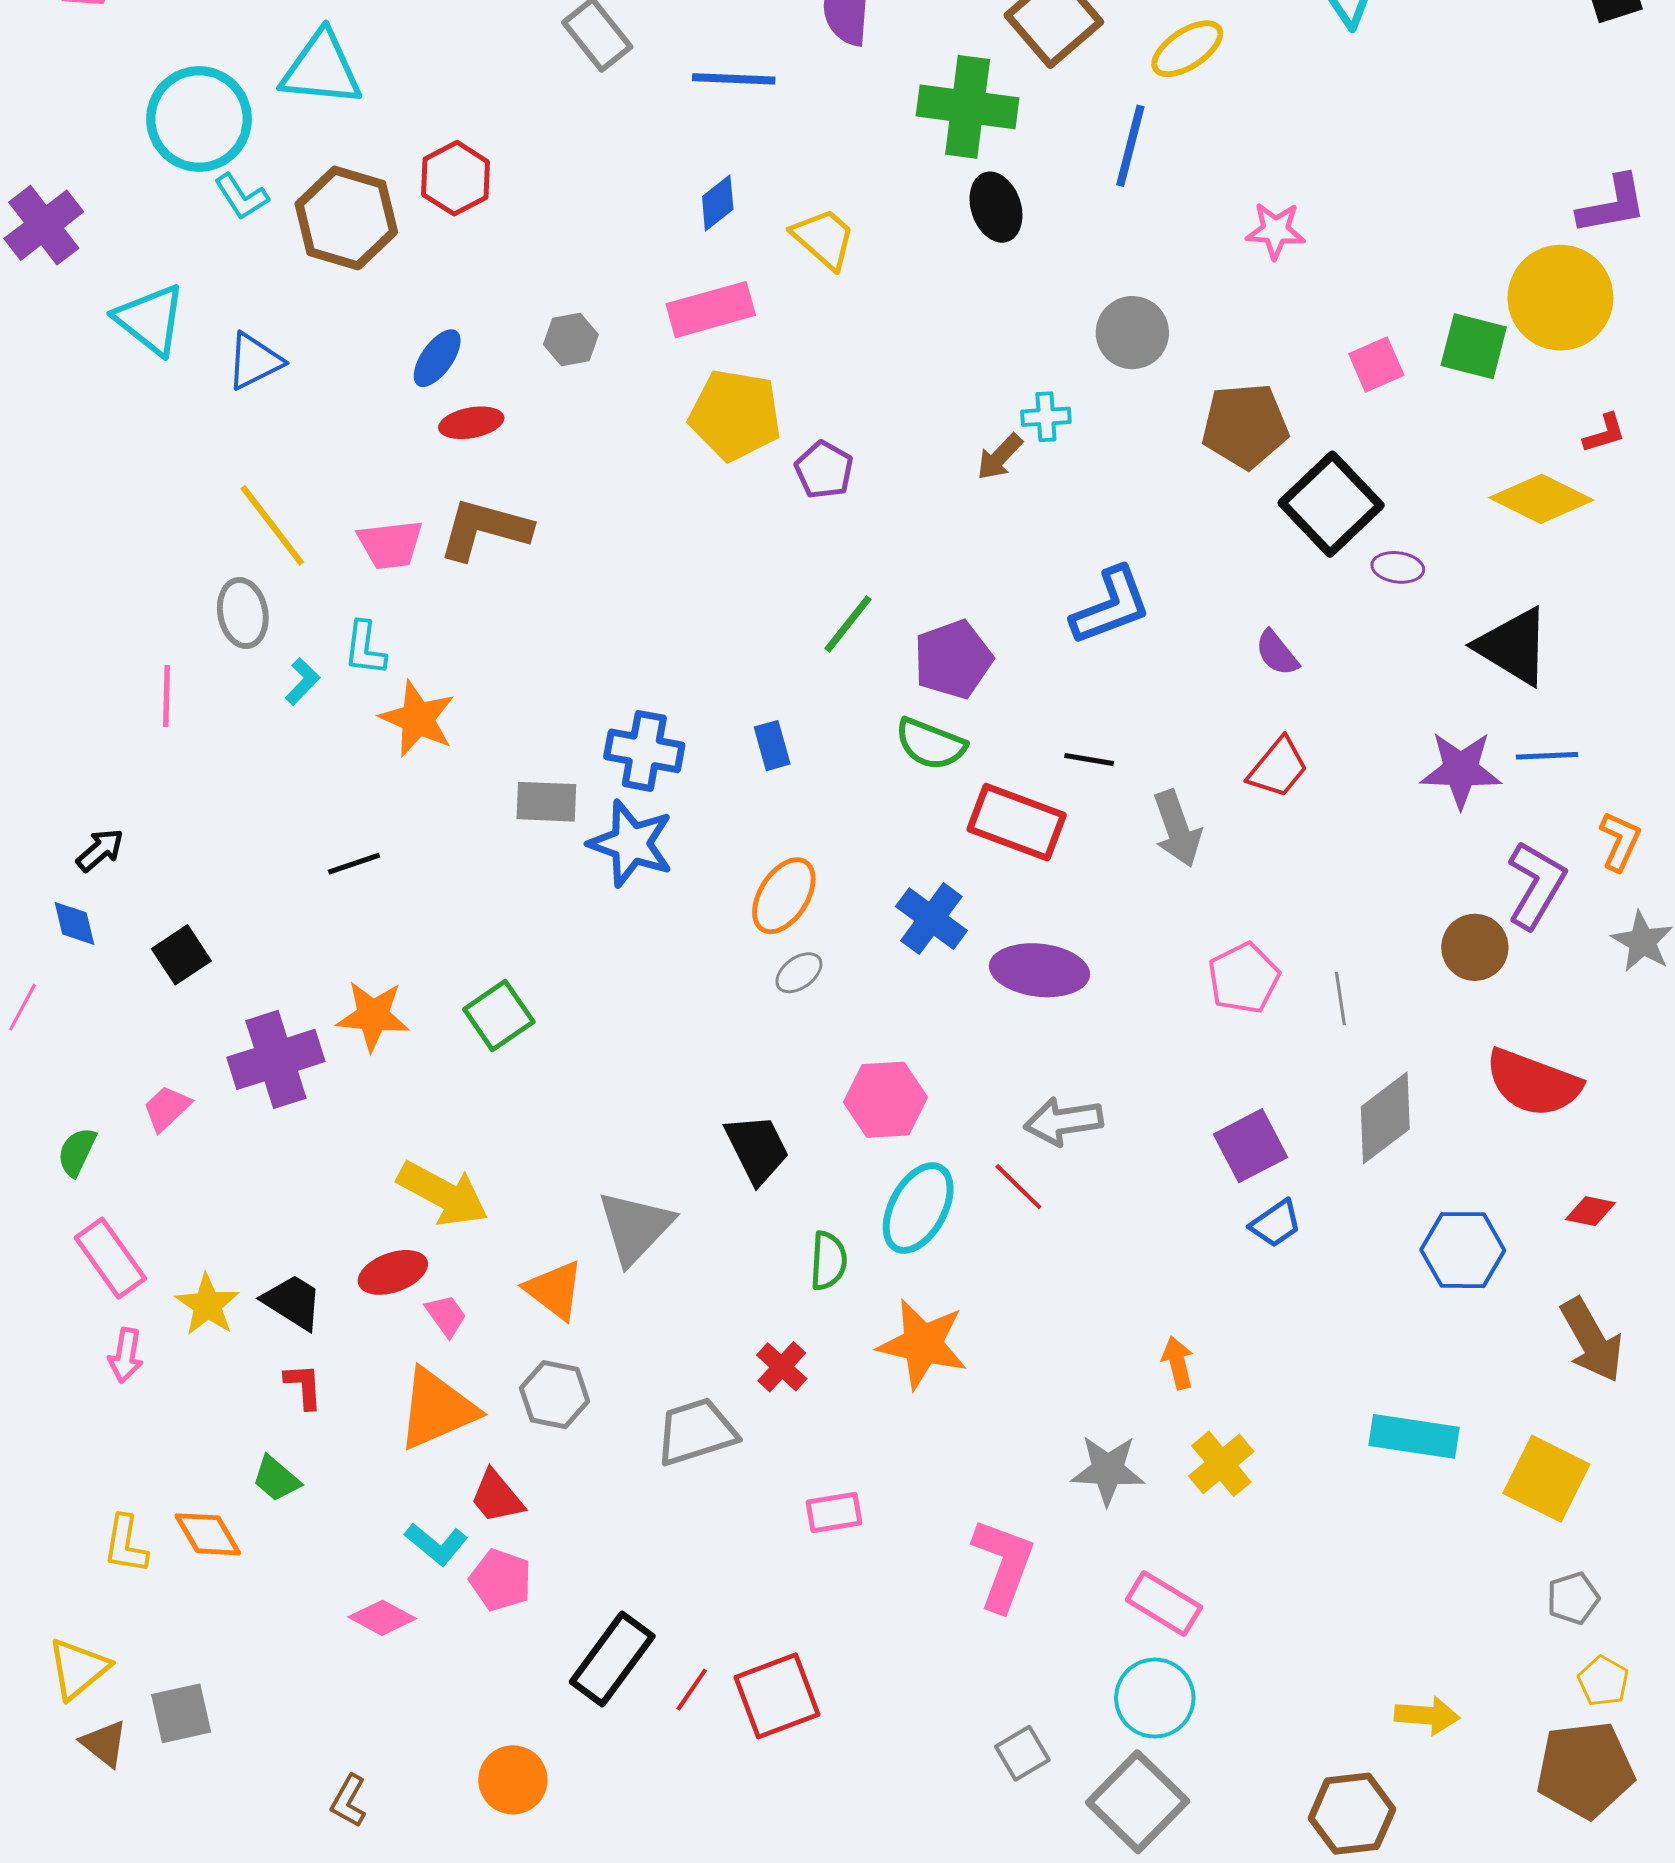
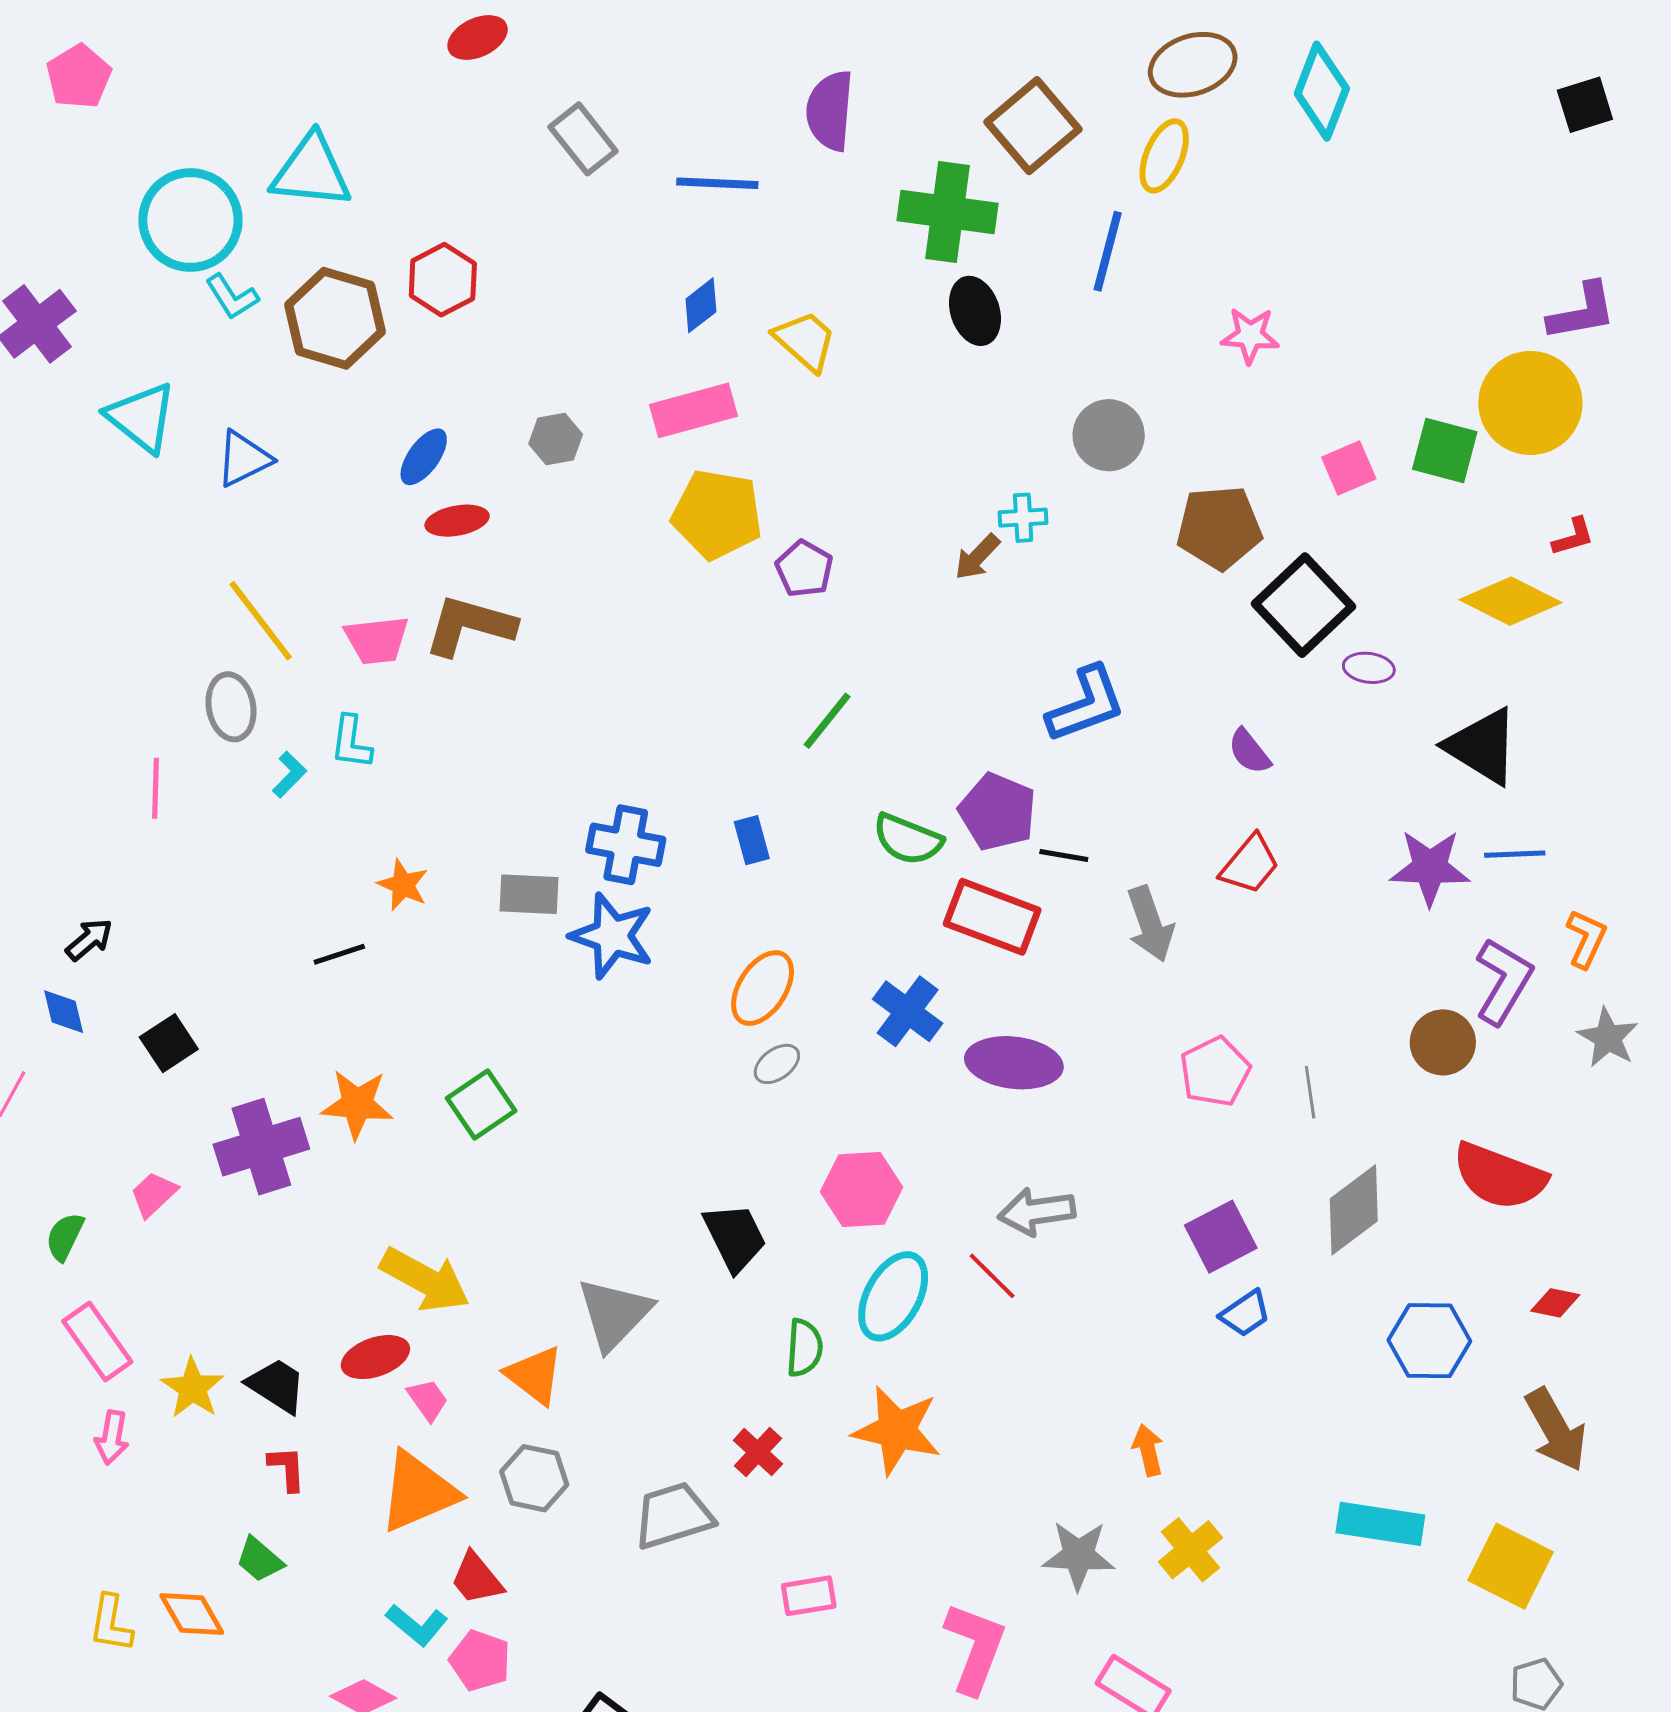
yellow ellipse: (1187, 49) -> (1164, 156), turned -34
purple pentagon: (953, 659) -> (998, 812), moved, turned -30
orange star: (418, 719) -> (403, 885), moved, size x0.7

